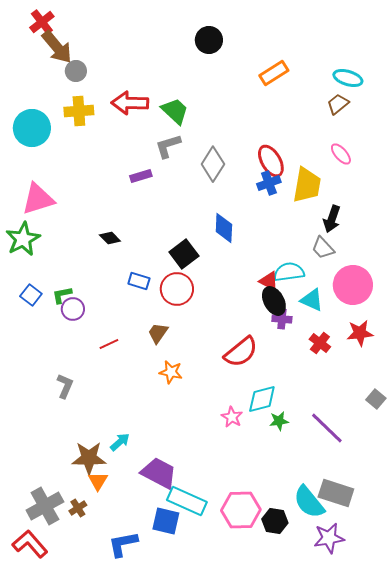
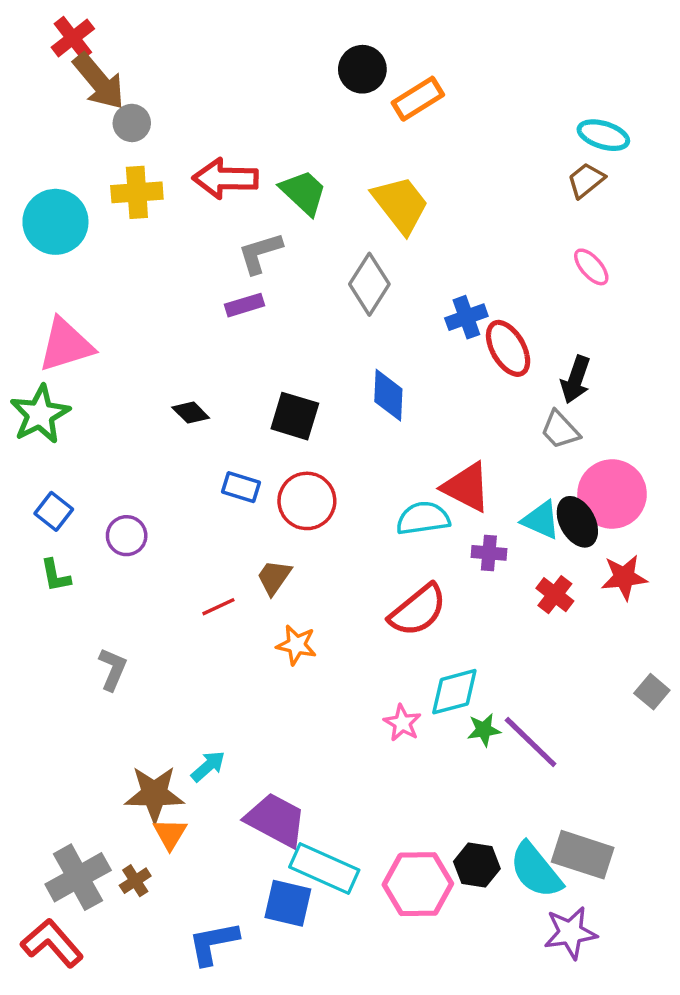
orange rectangle: (274, 73) -> (418, 99), moved
gray L-shape: (168, 146) -> (260, 253), moved
red ellipse: (271, 161) -> (508, 348), moved
yellow trapezoid: (307, 185) -> (401, 204), moved, turned -48
black square: (184, 254) -> (295, 416), moved, turned -36
cyan semicircle: (289, 272) -> (423, 518), moved
red triangle: (269, 281) -> (466, 487), size x1.5
green L-shape: (62, 295) -> (55, 576), moved, turned -90
black ellipse: (274, 301) -> (577, 522), moved
red line: (109, 344) -> (218, 607), moved
purple line: (327, 428) -> (531, 742), moved
black hexagon: (275, 521) -> (477, 865), moved

